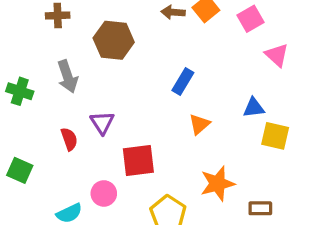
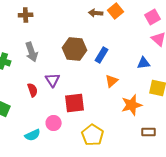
pink square: (250, 19) -> (153, 17), moved
brown hexagon: (114, 40) -> (75, 49), moved
blue triangle: (254, 108) -> (144, 63), moved
orange star: (217, 184) -> (132, 105), moved

